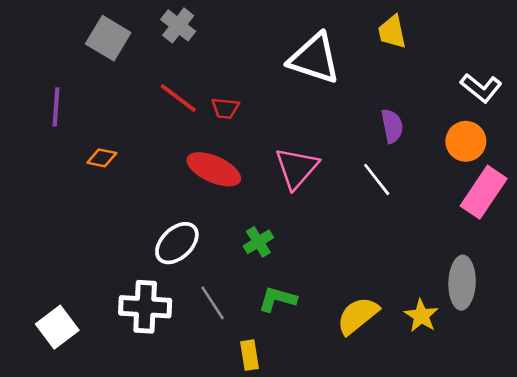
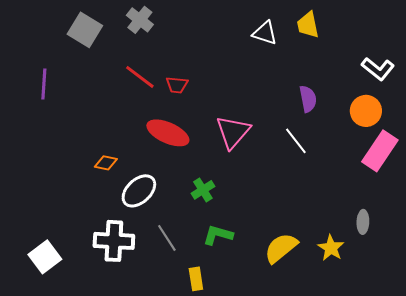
white triangle: (314, 59) -> (265, 33), moved, size x0.6
orange diamond: (102, 158) -> (106, 163), moved
gray ellipse: (462, 283) -> (363, 222), size x0.6

